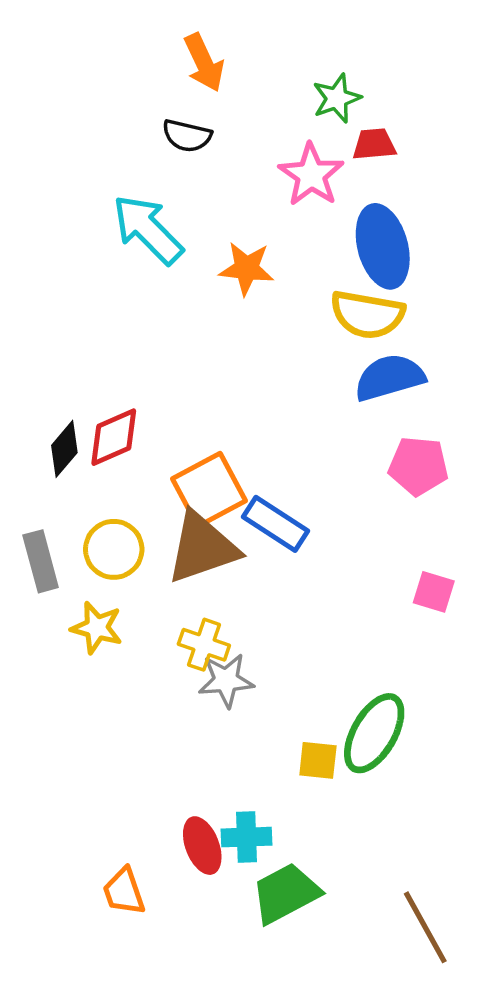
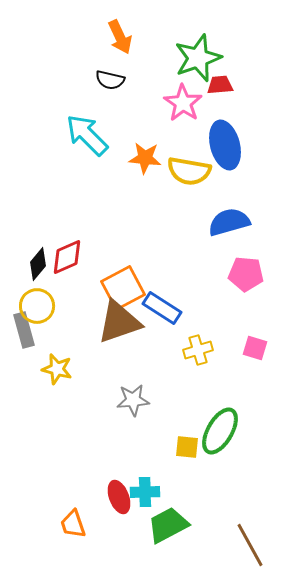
green star: (337, 98) -> (198, 58), size x1.6
yellow semicircle: (367, 314) -> (189, 171), moved
yellow circle: (114, 549) -> (37, 306), moved
yellow cross: (204, 645) -> (198, 350), moved, turned -36

